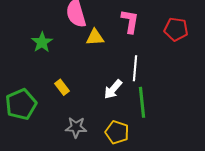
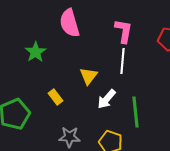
yellow triangle: (95, 37) -> (89, 76), moved, turned -48
white line: (135, 68) -> (123, 61), moved

